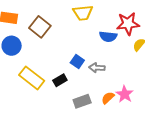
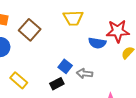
yellow rectangle: (32, 78) -> (19, 80), size x0.7
black rectangle: (60, 80) -> (57, 84), moved

